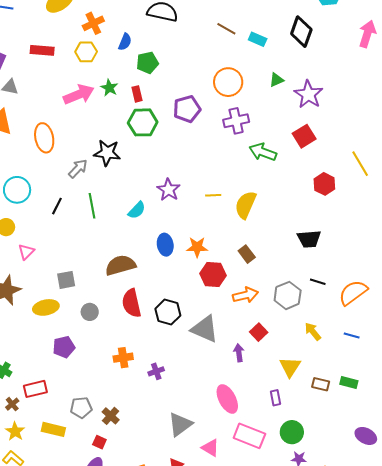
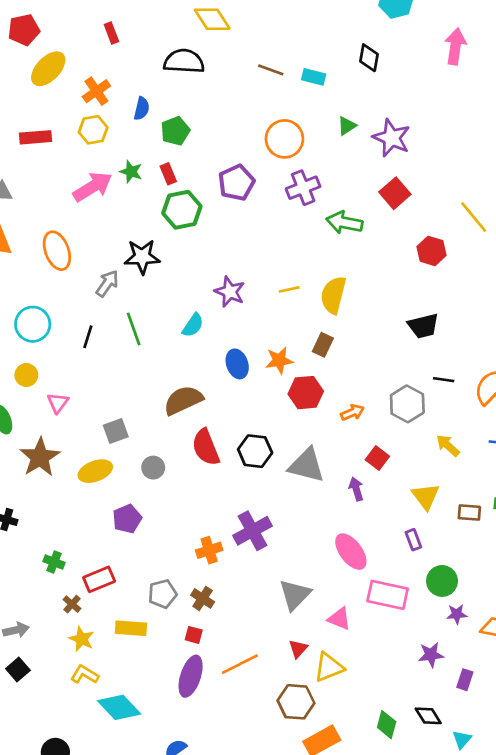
black diamond: (301, 32) -> (369, 58), size x0.7
brown rectangle: (247, 254) -> (323, 345), moved, turned 72
orange arrow: (245, 295) -> (352, 412), size x0.7
orange cross: (123, 358) -> (209, 550), moved
purple cross: (156, 371) -> (252, 531), size x1.8

